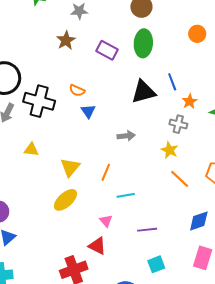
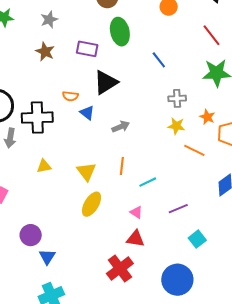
black triangle: (143, 92) -> (106, 82), moved
orange star: (190, 101) -> (207, 117), moved
gray arrow: (126, 136) -> (121, 127), moved

